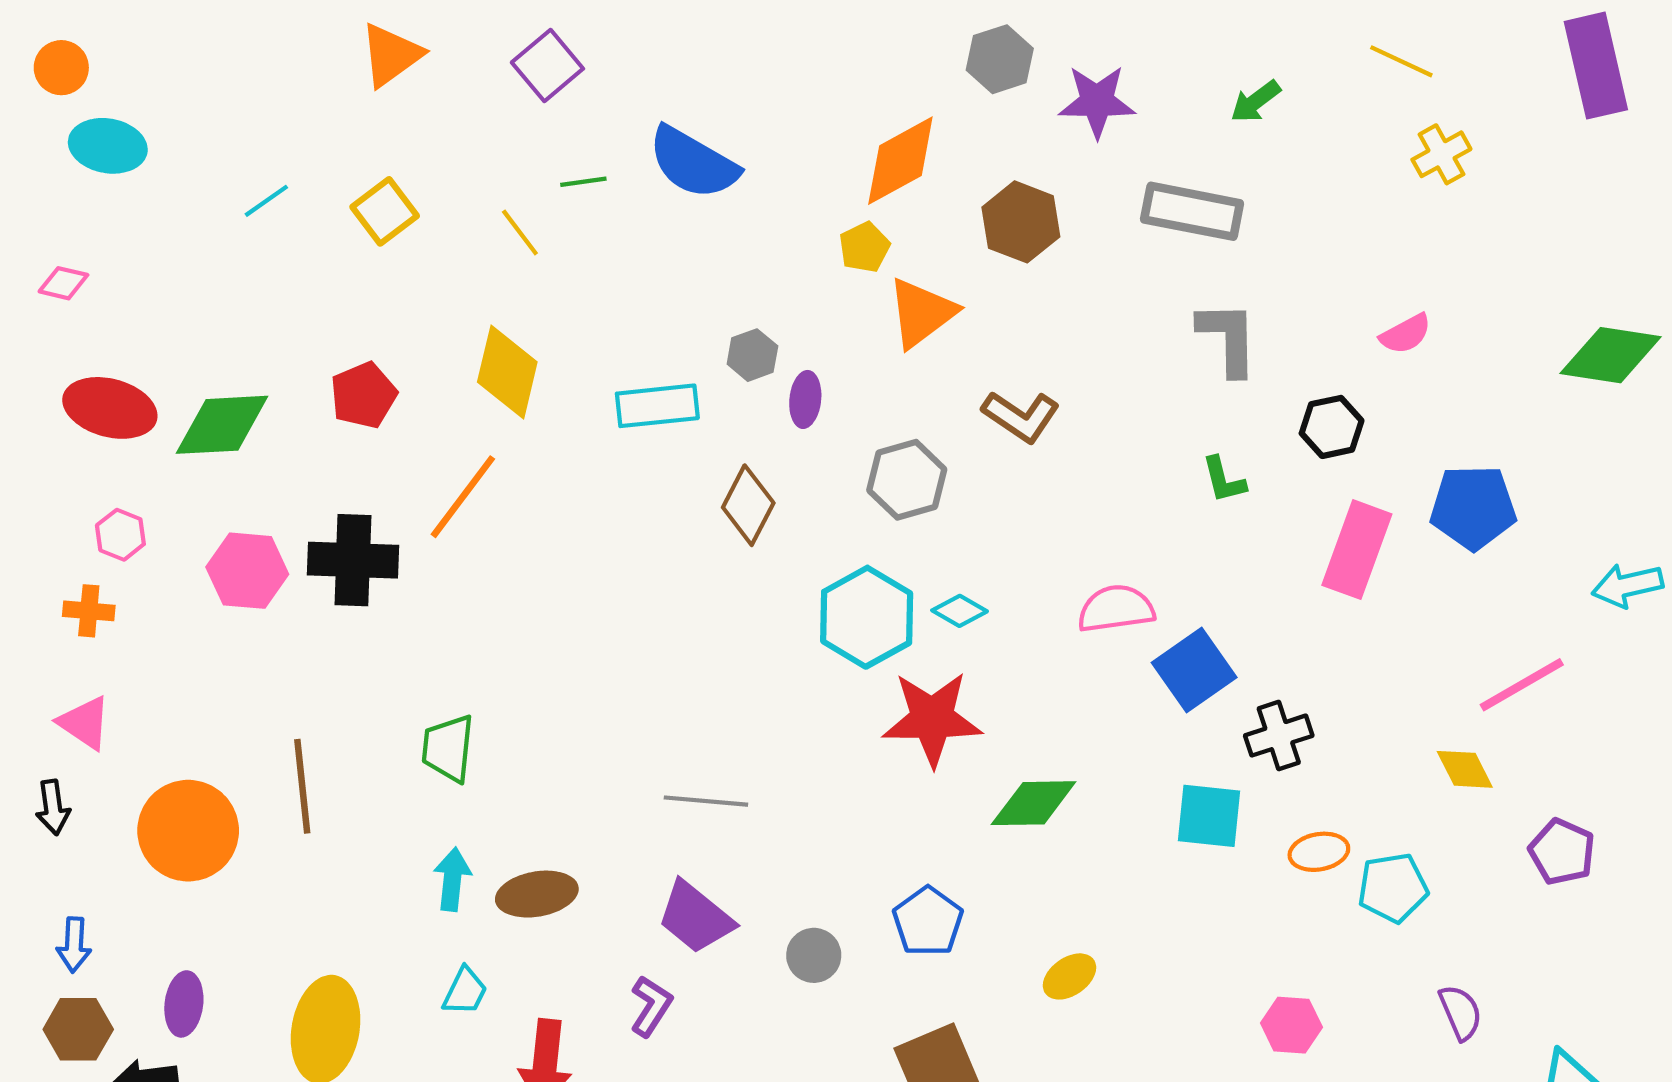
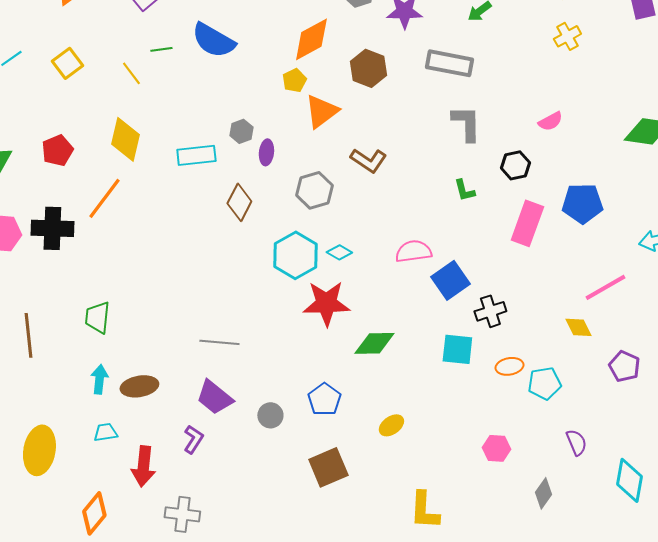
cyan trapezoid: (465, 991) -> (105, 432), turned -125

